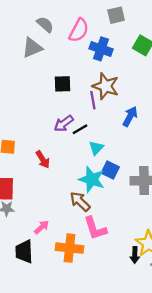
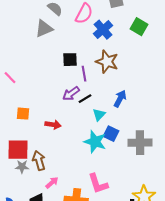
blue cross: (101, 49) -> (103, 30), turned 30
purple line: (93, 100) -> (84, 74), moved
blue arrow: (130, 116) -> (120, 99), moved
red arrow: (43, 160) -> (53, 125), turned -49
brown arrow: (80, 201) -> (39, 161), moved, turned 30

